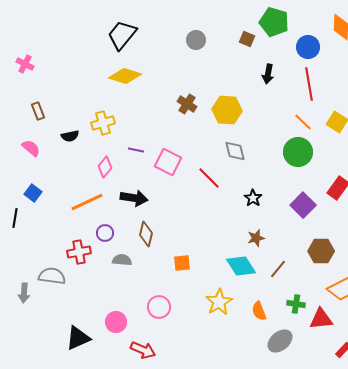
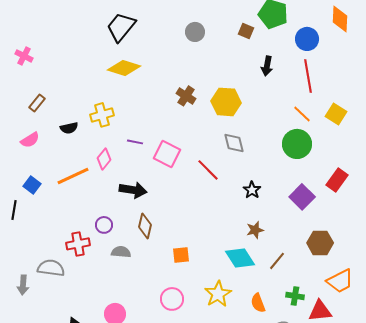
brown rectangle: (38, 111) -> (37, 103), turned 60
pink semicircle: (31, 148) -> (30, 140), turned 108
orange line: (87, 202) -> (73, 176), moved
pink circle: (159, 307) -> (172, 299), moved

